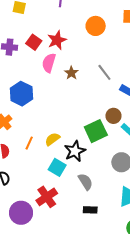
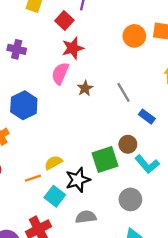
orange circle: (96, 26) -> (134, 36), moved
red square: (34, 42) -> (64, 21), moved
orange line: (29, 143) -> (33, 178), moved, turned 40
gray semicircle: (85, 182) -> (86, 217), turned -72

